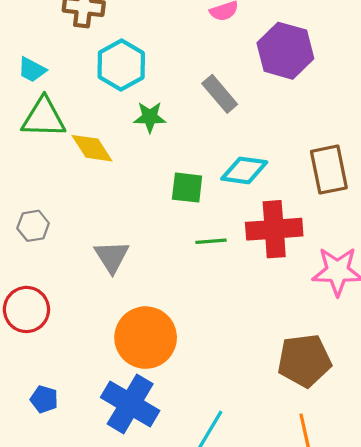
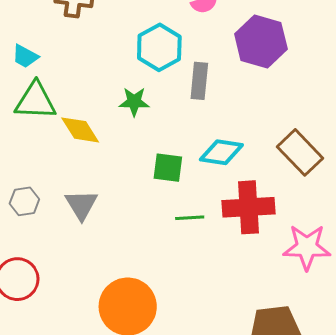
cyan hexagon: (121, 65) -> (159, 47), moved
gray rectangle: (220, 94) -> (199, 81), turned 45
brown rectangle: (329, 170) -> (300, 152), turned -33
gray triangle: (112, 257) -> (81, 205), moved

